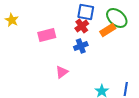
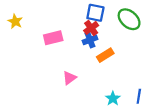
orange rectangle: (108, 30) -> (105, 55), moved
blue cross: (81, 46) -> (90, 40), moved

